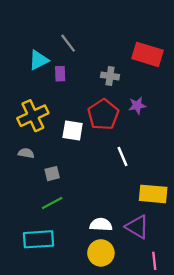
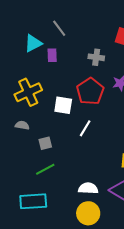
white line: (122, 157) -> (85, 128), moved, turned 54

